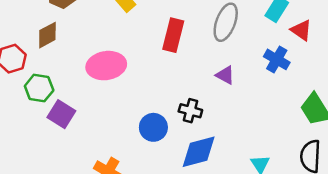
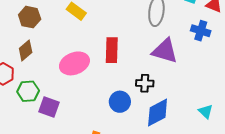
red rectangle: (173, 35) -> (112, 50), moved
purple triangle: (225, 75) -> (165, 51), size x1.8

